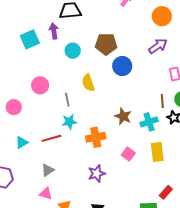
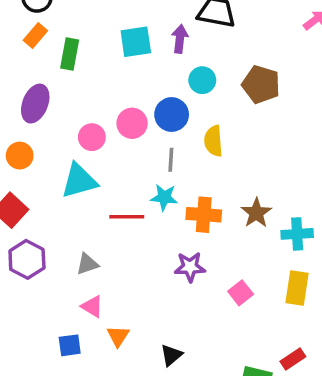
blue circle: (122, 66) -> (172, 115), moved
pink circle: (14, 107) -> (92, 137), moved
orange cross: (96, 137) -> (204, 215), moved
cyan triangle: (22, 142) -> (79, 181), moved, size x1.6
pink square: (128, 154) -> (241, 293), moved
gray triangle: (48, 170) -> (87, 264), moved
purple star: (97, 173) -> (190, 267), moved

